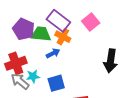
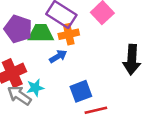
orange cross: (63, 37) -> (69, 34), turned -35
blue square: (56, 83) -> (81, 91), moved

